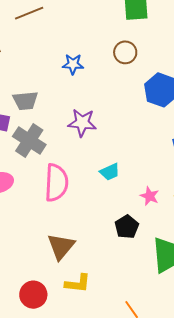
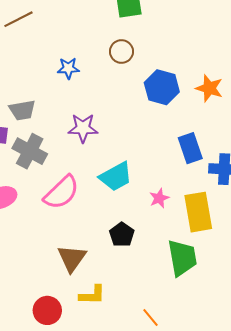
cyan trapezoid: (110, 172) -> (116, 177), size x1.6
pink semicircle: (56, 183) -> (61, 192), turned 48
pink star: (150, 196) -> (159, 198), turned 30
black pentagon: (127, 227) -> (122, 235), moved

